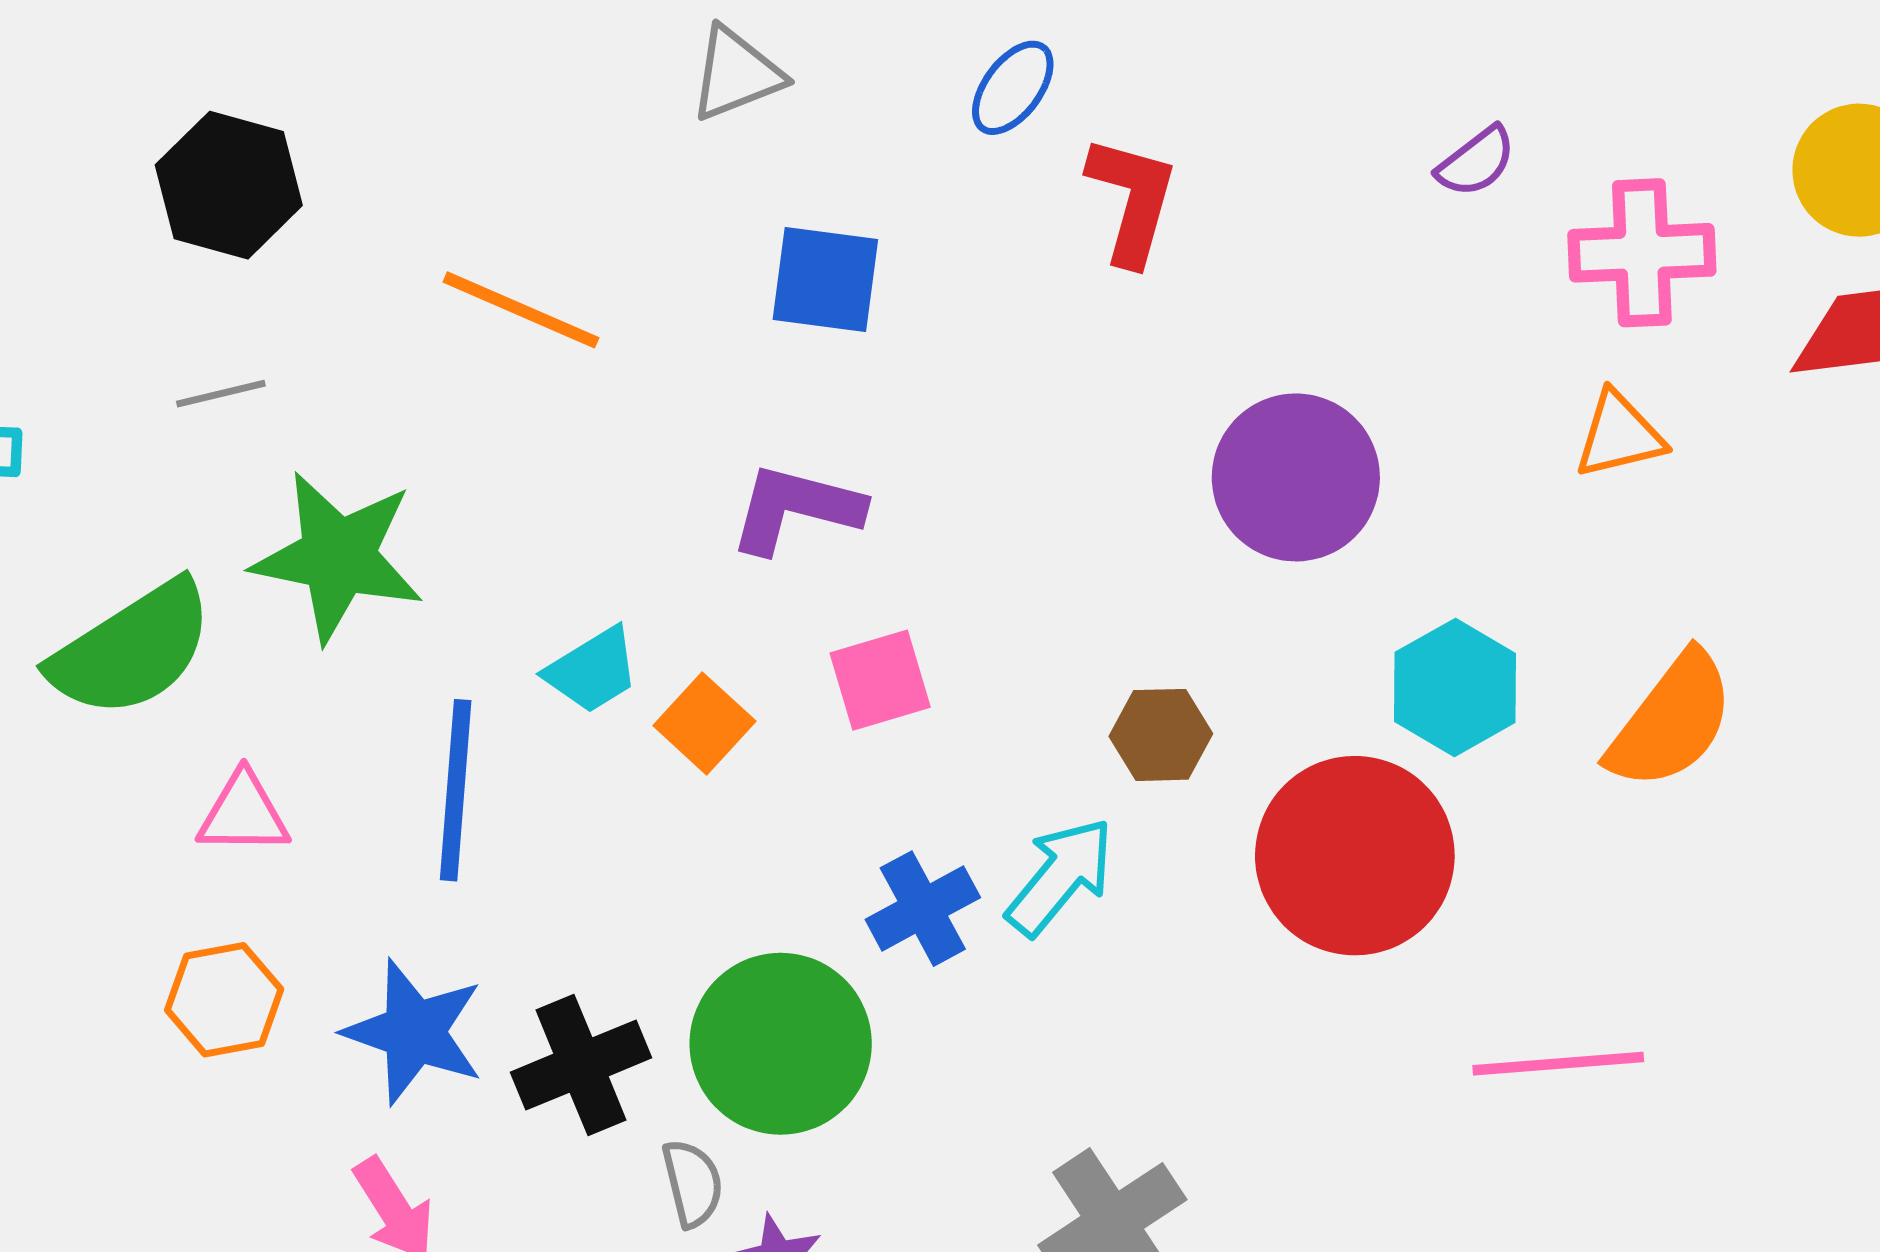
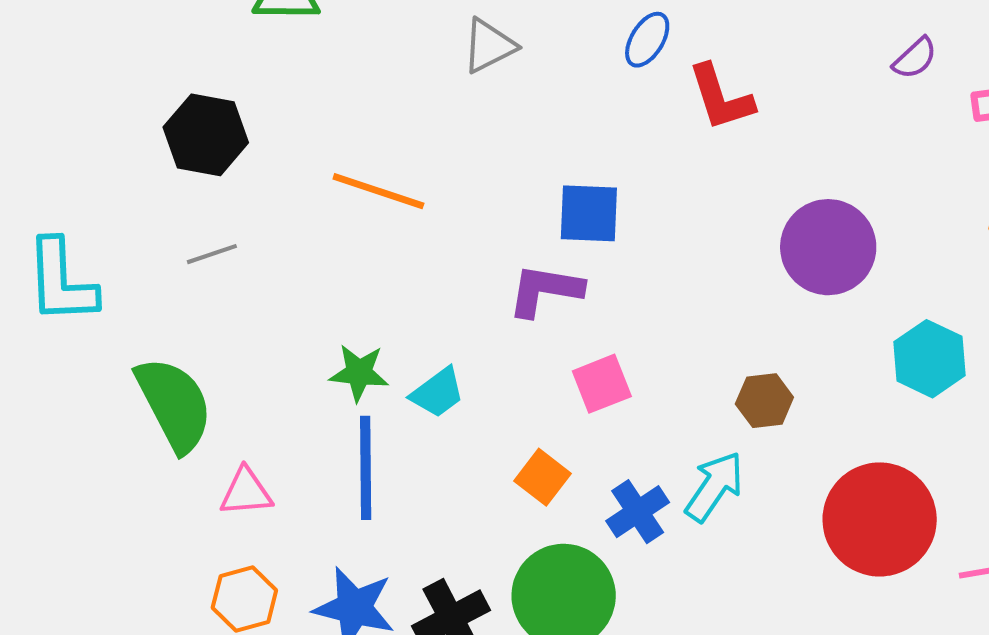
red L-shape: (1132, 200) -> (721, 97), turned 152
blue square: (825, 279) -> (589, 213), moved
green star: (338, 557) -> (359, 373), moved, size x0.6
green semicircle: (132, 649) -> (174, 404), turned -80
orange square: (704, 723) -> (543, 477), moved
red circle: (1355, 856) -> (880, 519), moved

